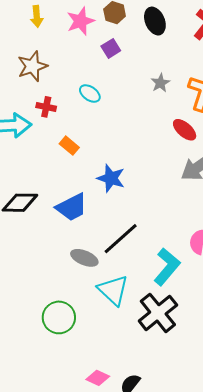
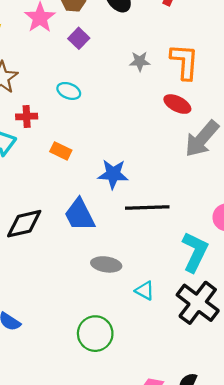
gray star: (160, 83) -> (140, 61), turned -30
blue trapezoid: (72, 207) -> (80, 215), turned 104
black line: (121, 239) -> (147, 207), moved, turned 54
cyan triangle: (113, 290) -> (145, 291), size x0.6

